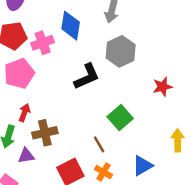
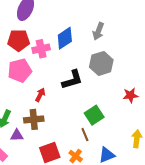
blue diamond: (71, 26) -> (65, 38), turned 40
red arrow: (24, 113) -> (40, 95), moved
brown line: (99, 144) -> (85, 135), moved

